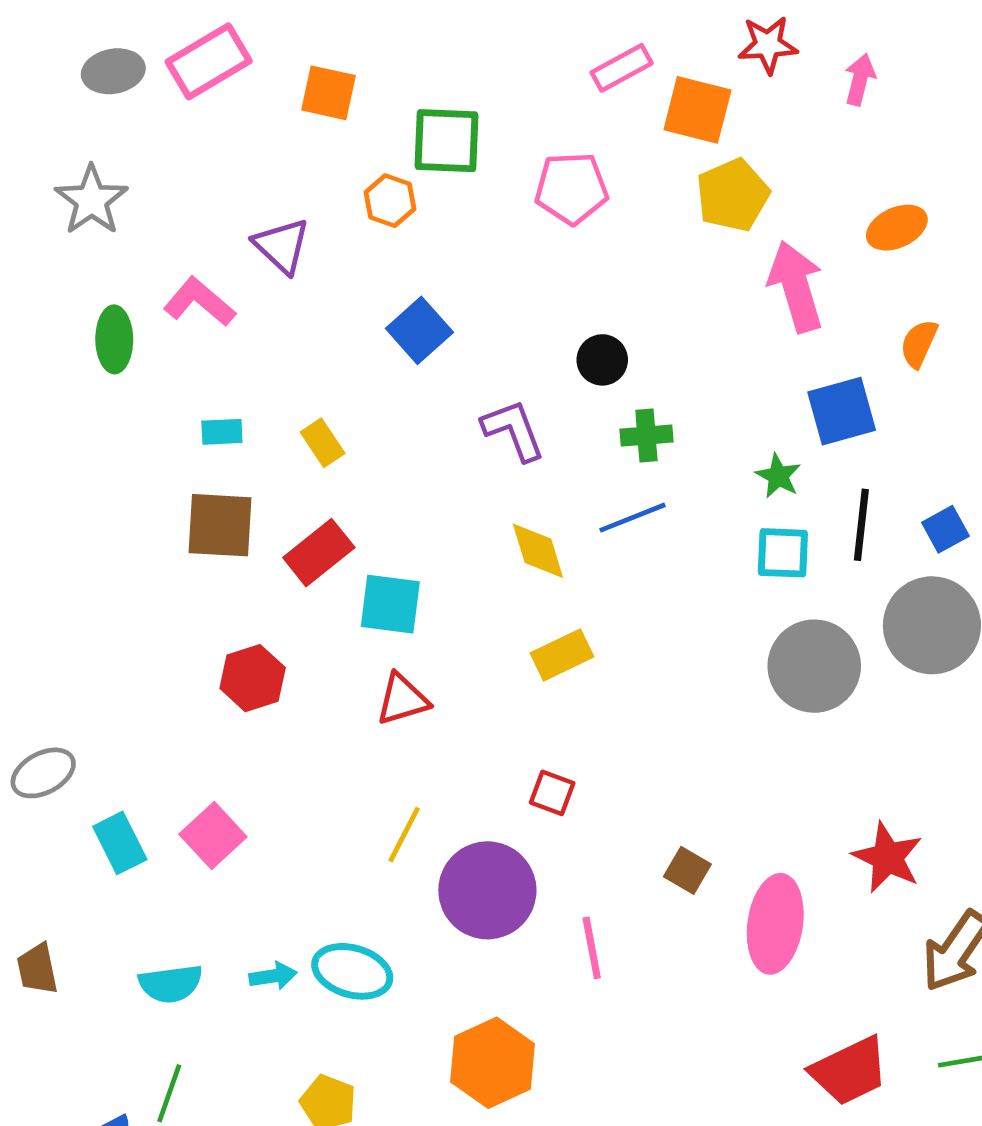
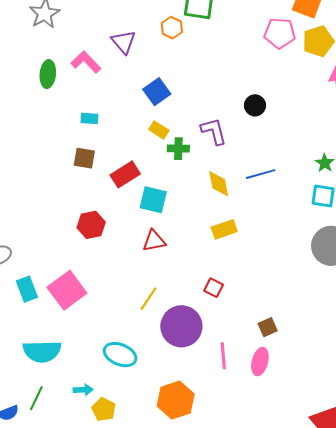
pink pentagon: (572, 188) -> (280, 33), moved
blue square: (419, 330) -> (157, 92), moved
green cross: (646, 436) -> (178, 149), moved
yellow rectangle: (323, 443) -> (159, 130), moved, turned -30
brown square: (220, 525) -> (84, 158), size x0.7
pink square: (213, 836) -> (67, 290), size x1.4
brown square: (687, 870) -> (268, 327), turned 30
pink ellipse: (775, 924) -> (260, 362), moved, size x0.7
cyan arrow: (273, 976) -> (83, 390), moved
cyan semicircle: (171, 984) -> (42, 351), size x1.4

